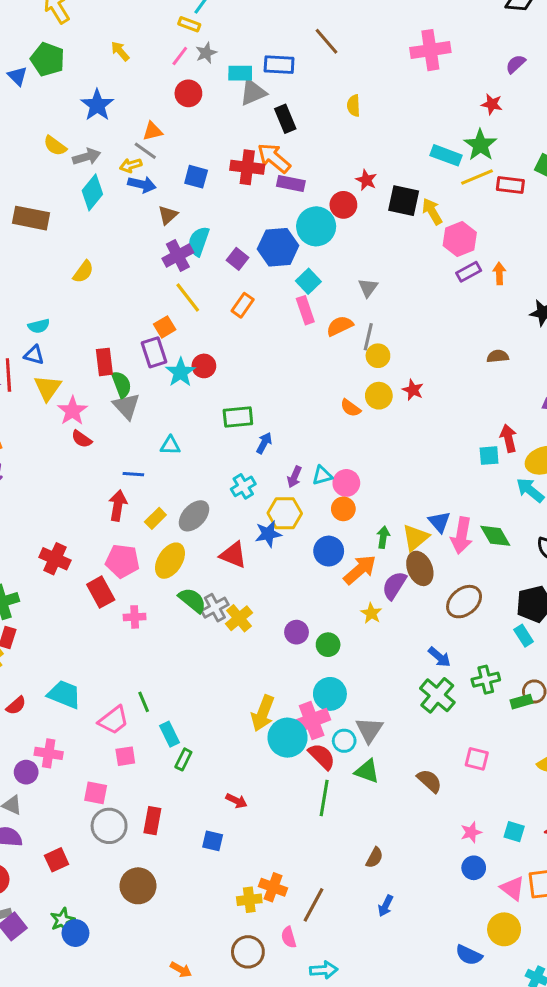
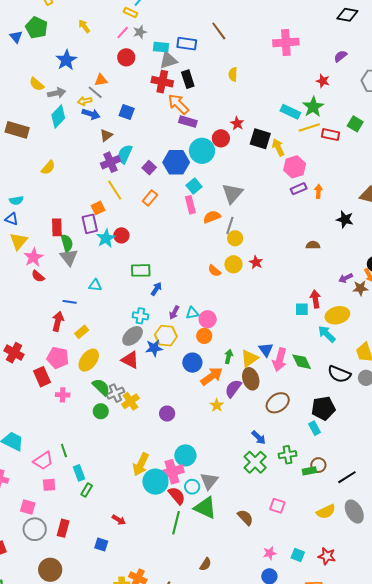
red cross: (247, 167) -> (162, 82), moved
gray triangle: (368, 288) -> (232, 193), size x1.6
cyan cross: (243, 486) -> (140, 316), turned 35
gray ellipse: (194, 516) -> (133, 336), moved
green circle: (328, 645) -> (101, 411), moved
green triangle: (367, 771) -> (205, 508), size x1.4

